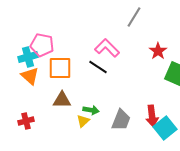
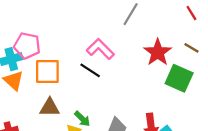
red star: (158, 51) -> (158, 52), size x1.4
green arrow: (91, 110) -> (82, 119), turned 35

